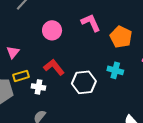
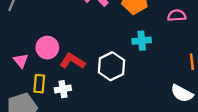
pink circle: (52, 30) -> (47, 48), moved
yellow rectangle: (21, 76) -> (39, 84), turned -49

